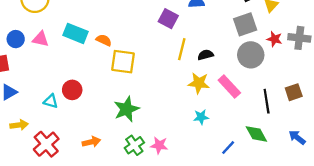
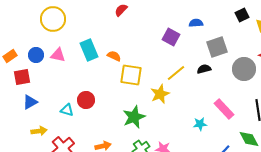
gray square: (245, 24) -> (217, 47), moved
cyan rectangle: (76, 33) -> (89, 50), turned 45
yellow line: (182, 49) -> (176, 73), moved, turned 36
yellow star: (199, 83) -> (160, 94), moved, turned -30
pink rectangle: (229, 87) -> (224, 109), moved

